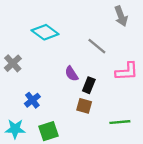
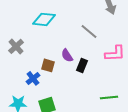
cyan diamond: (45, 32) -> (44, 19), turned -30
brown square: (84, 106) -> (48, 65), moved

